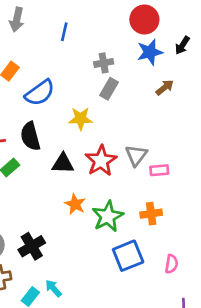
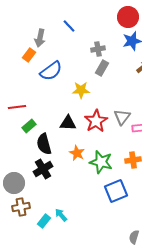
gray arrow: (17, 20) -> (40, 38), moved
blue line: (64, 32) -> (69, 26), turned -56
black semicircle: (30, 136) -> (44, 144), moved
green star: (108, 216) -> (101, 162), turned -30
black cross: (32, 246) -> (43, 169), moved

